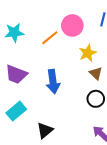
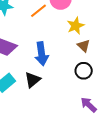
black triangle: (45, 130) -> (33, 80), moved

